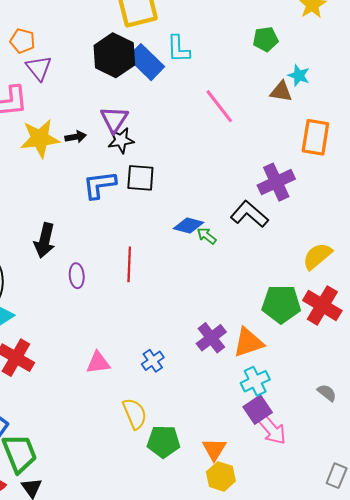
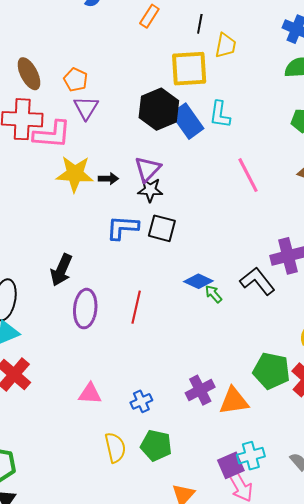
purple ellipse: (77, 276) -> (85, 309), size x1.6
cyan cross: (255, 381) -> (251, 456), moved
green pentagon: (164, 442) -> (156, 445), moved

